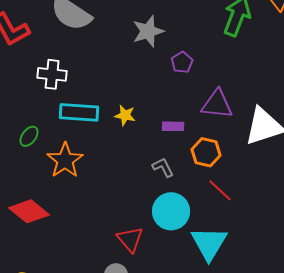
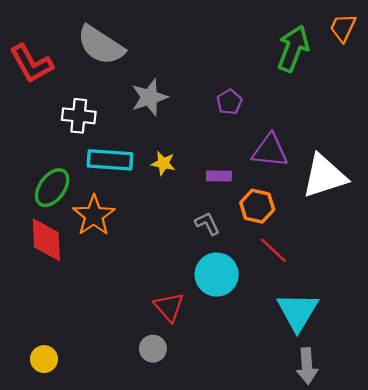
gray star: (148, 31) -> (149, 97), moved
green ellipse: (29, 136) -> (52, 188), size x1.6
red diamond: (29, 211) -> (46, 240), moved, turned 48
cyan triangle: (209, 243) -> (298, 312), moved

